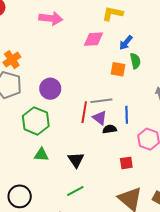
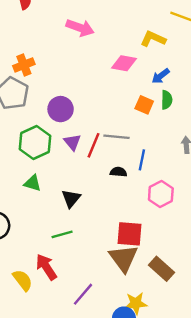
purple triangle: (100, 118) -> (72, 142), moved
red square: (126, 163) -> (130, 234), moved, size x1.6

